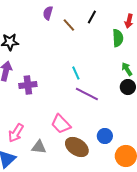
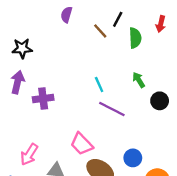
brown line: (69, 25) -> (100, 31), moved
green semicircle: (118, 38) -> (135, 38), moved
green arrow: (127, 69) -> (139, 80), moved

